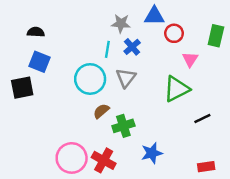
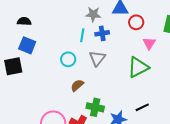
blue cross: (132, 47) -> (102, 33), turned 32
cyan circle: (90, 79) -> (68, 59), size x0.6
black line: (202, 118) -> (142, 107), moved
green cross: (123, 126) -> (95, 107), moved, turned 30

